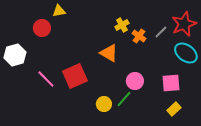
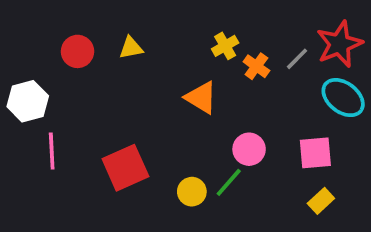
yellow triangle: (59, 11) -> (131, 48), moved
red square: (75, 76) -> (125, 168), moved
pink line: (46, 79) -> (52, 151), moved, turned 42

